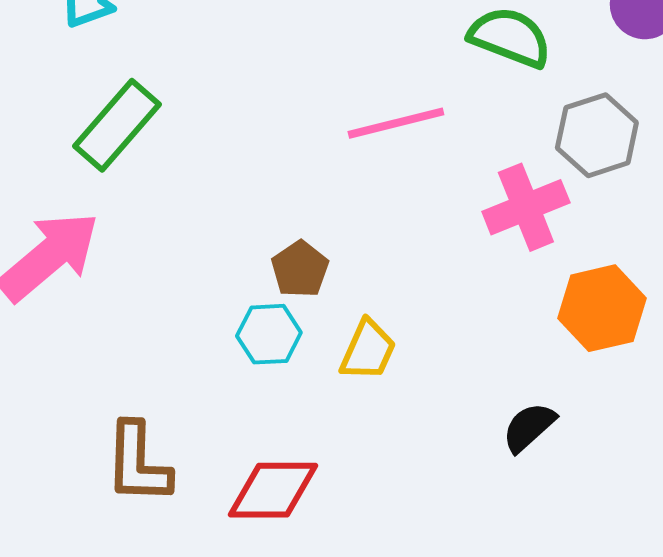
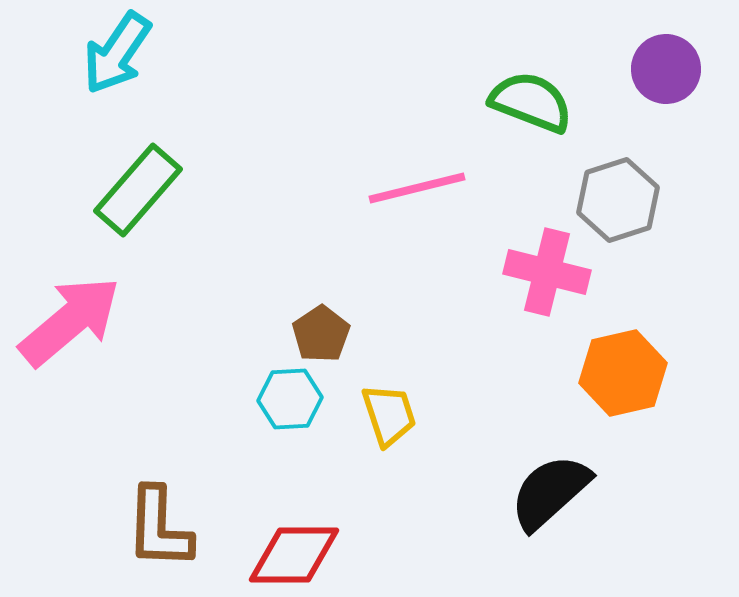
pink cross: (526, 207) -> (547, 272), turned 36
yellow trapezoid: (368, 350) -> (389, 415), turned -42
black semicircle: (529, 427) -> (550, 492), size x1.5

